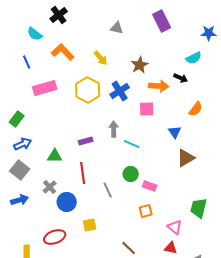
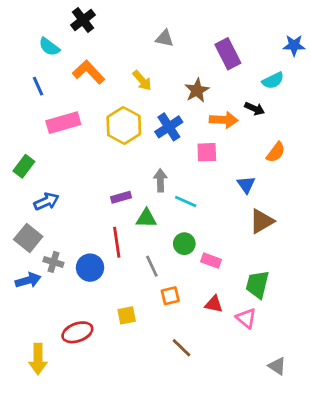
purple rectangle: (162, 21) -> (228, 54), moved
blue arrow: (23, 144) -> (46, 201), moved
green triangle: (55, 156) -> (146, 218), moved
gray cross: (50, 187) -> (53, 262), moved, turned -32
blue circle: (67, 202) -> (90, 268), moved
green trapezoid: (199, 208) -> (257, 284), moved
orange square: (146, 211) -> (170, 296), moved
red triangle: (171, 248) -> (214, 304), moved

